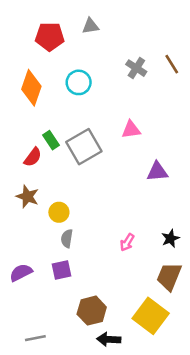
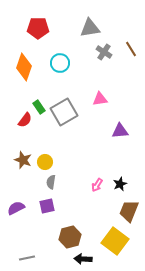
gray triangle: (90, 26) -> (90, 28), moved, size x1.5
brown star: (27, 197) -> (23, 160), moved
black star: (170, 238) -> (120, 184), moved

